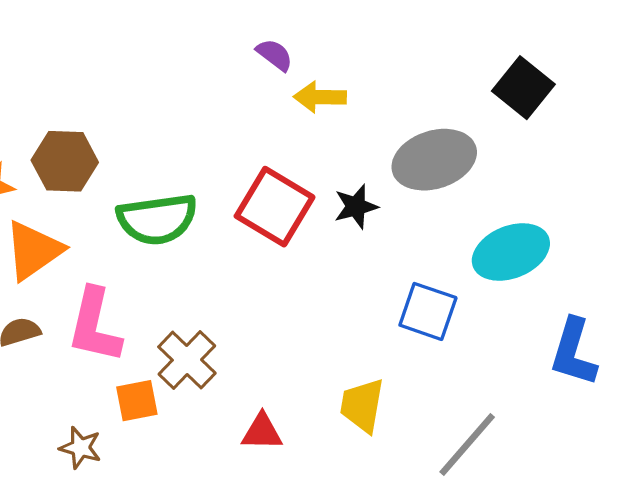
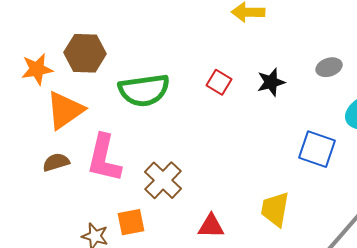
gray ellipse: (434, 160) -> (329, 67), moved, size x0.5
red square: (275, 207) -> (219, 82), size x0.5
orange square: (137, 401) -> (131, 222), moved

